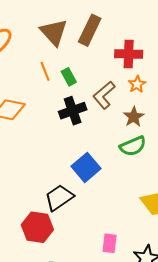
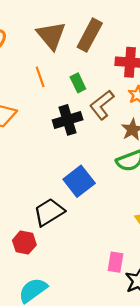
green rectangle: (69, 77) -> (78, 83), moved
red hexagon: (37, 227) -> (24, 243), size x0.7
pink rectangle: (110, 243) -> (115, 262), moved

